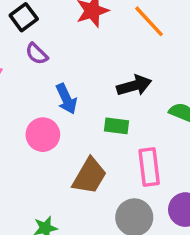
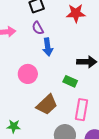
blue arrow: (66, 99) -> (48, 47), moved

